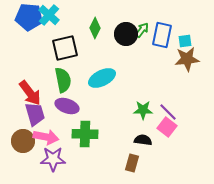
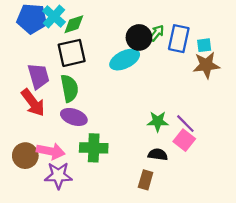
green diamond: (95, 28) -> (74, 24), moved, turned 45
cyan ellipse: (102, 78) -> (125, 60), moved
purple trapezoid: (35, 114) -> (39, 76), moved

